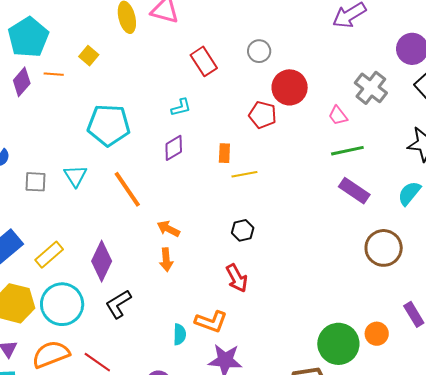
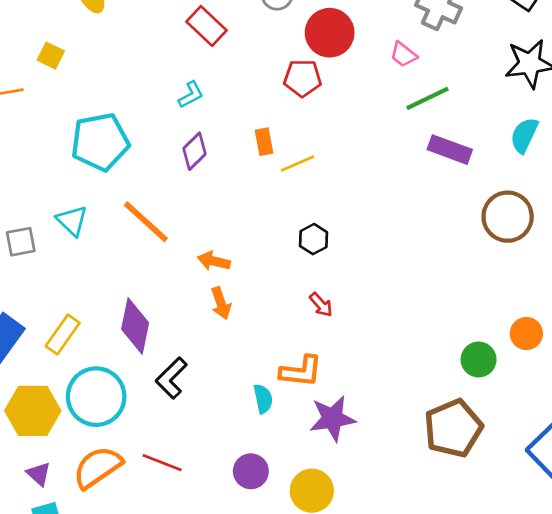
red arrow: (237, 278) -> (321, 305), size x0.7
green circle: (338, 344) -> (479, 360), size x0.6

